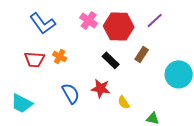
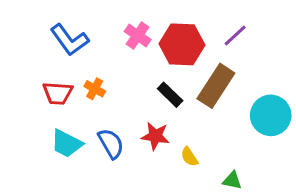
brown rectangle: (142, 54) -> (216, 86), size x1.8
cyan trapezoid: (22, 103) -> (67, 143), moved

